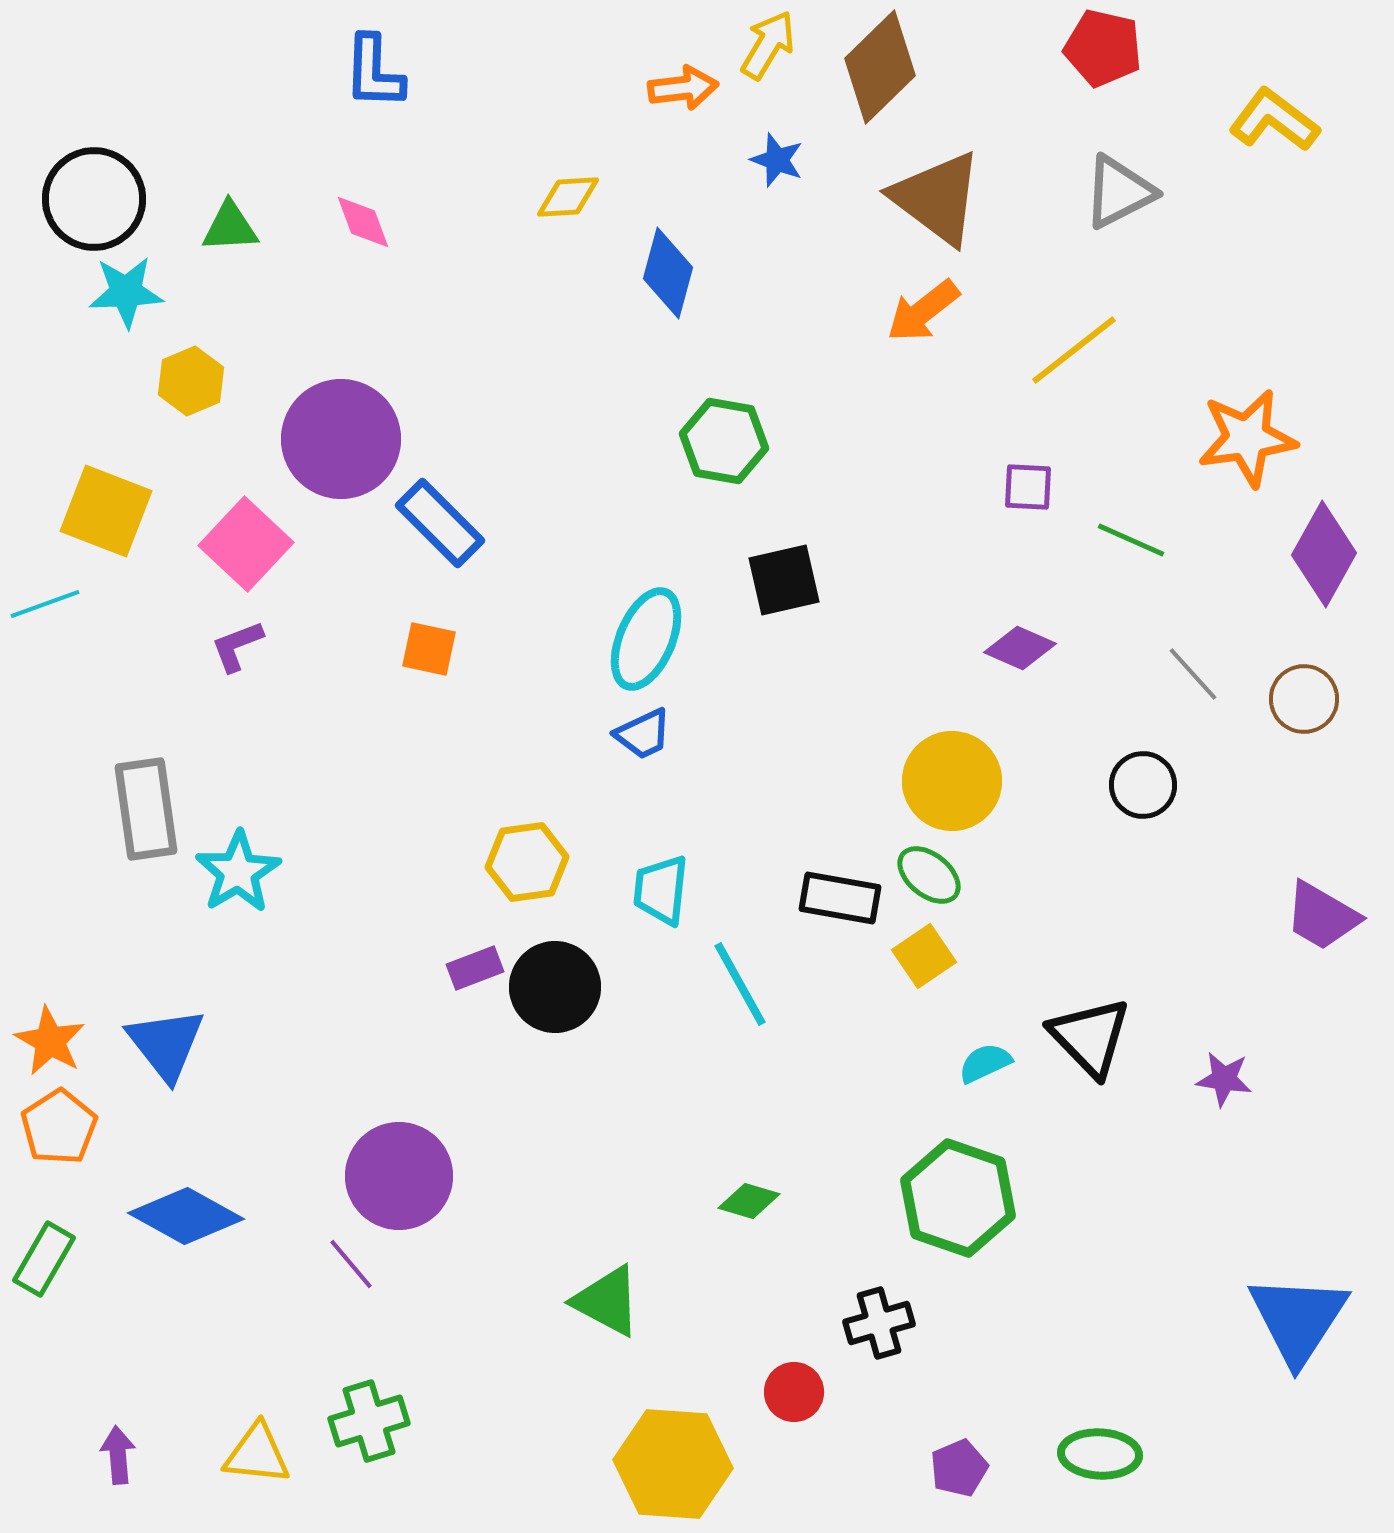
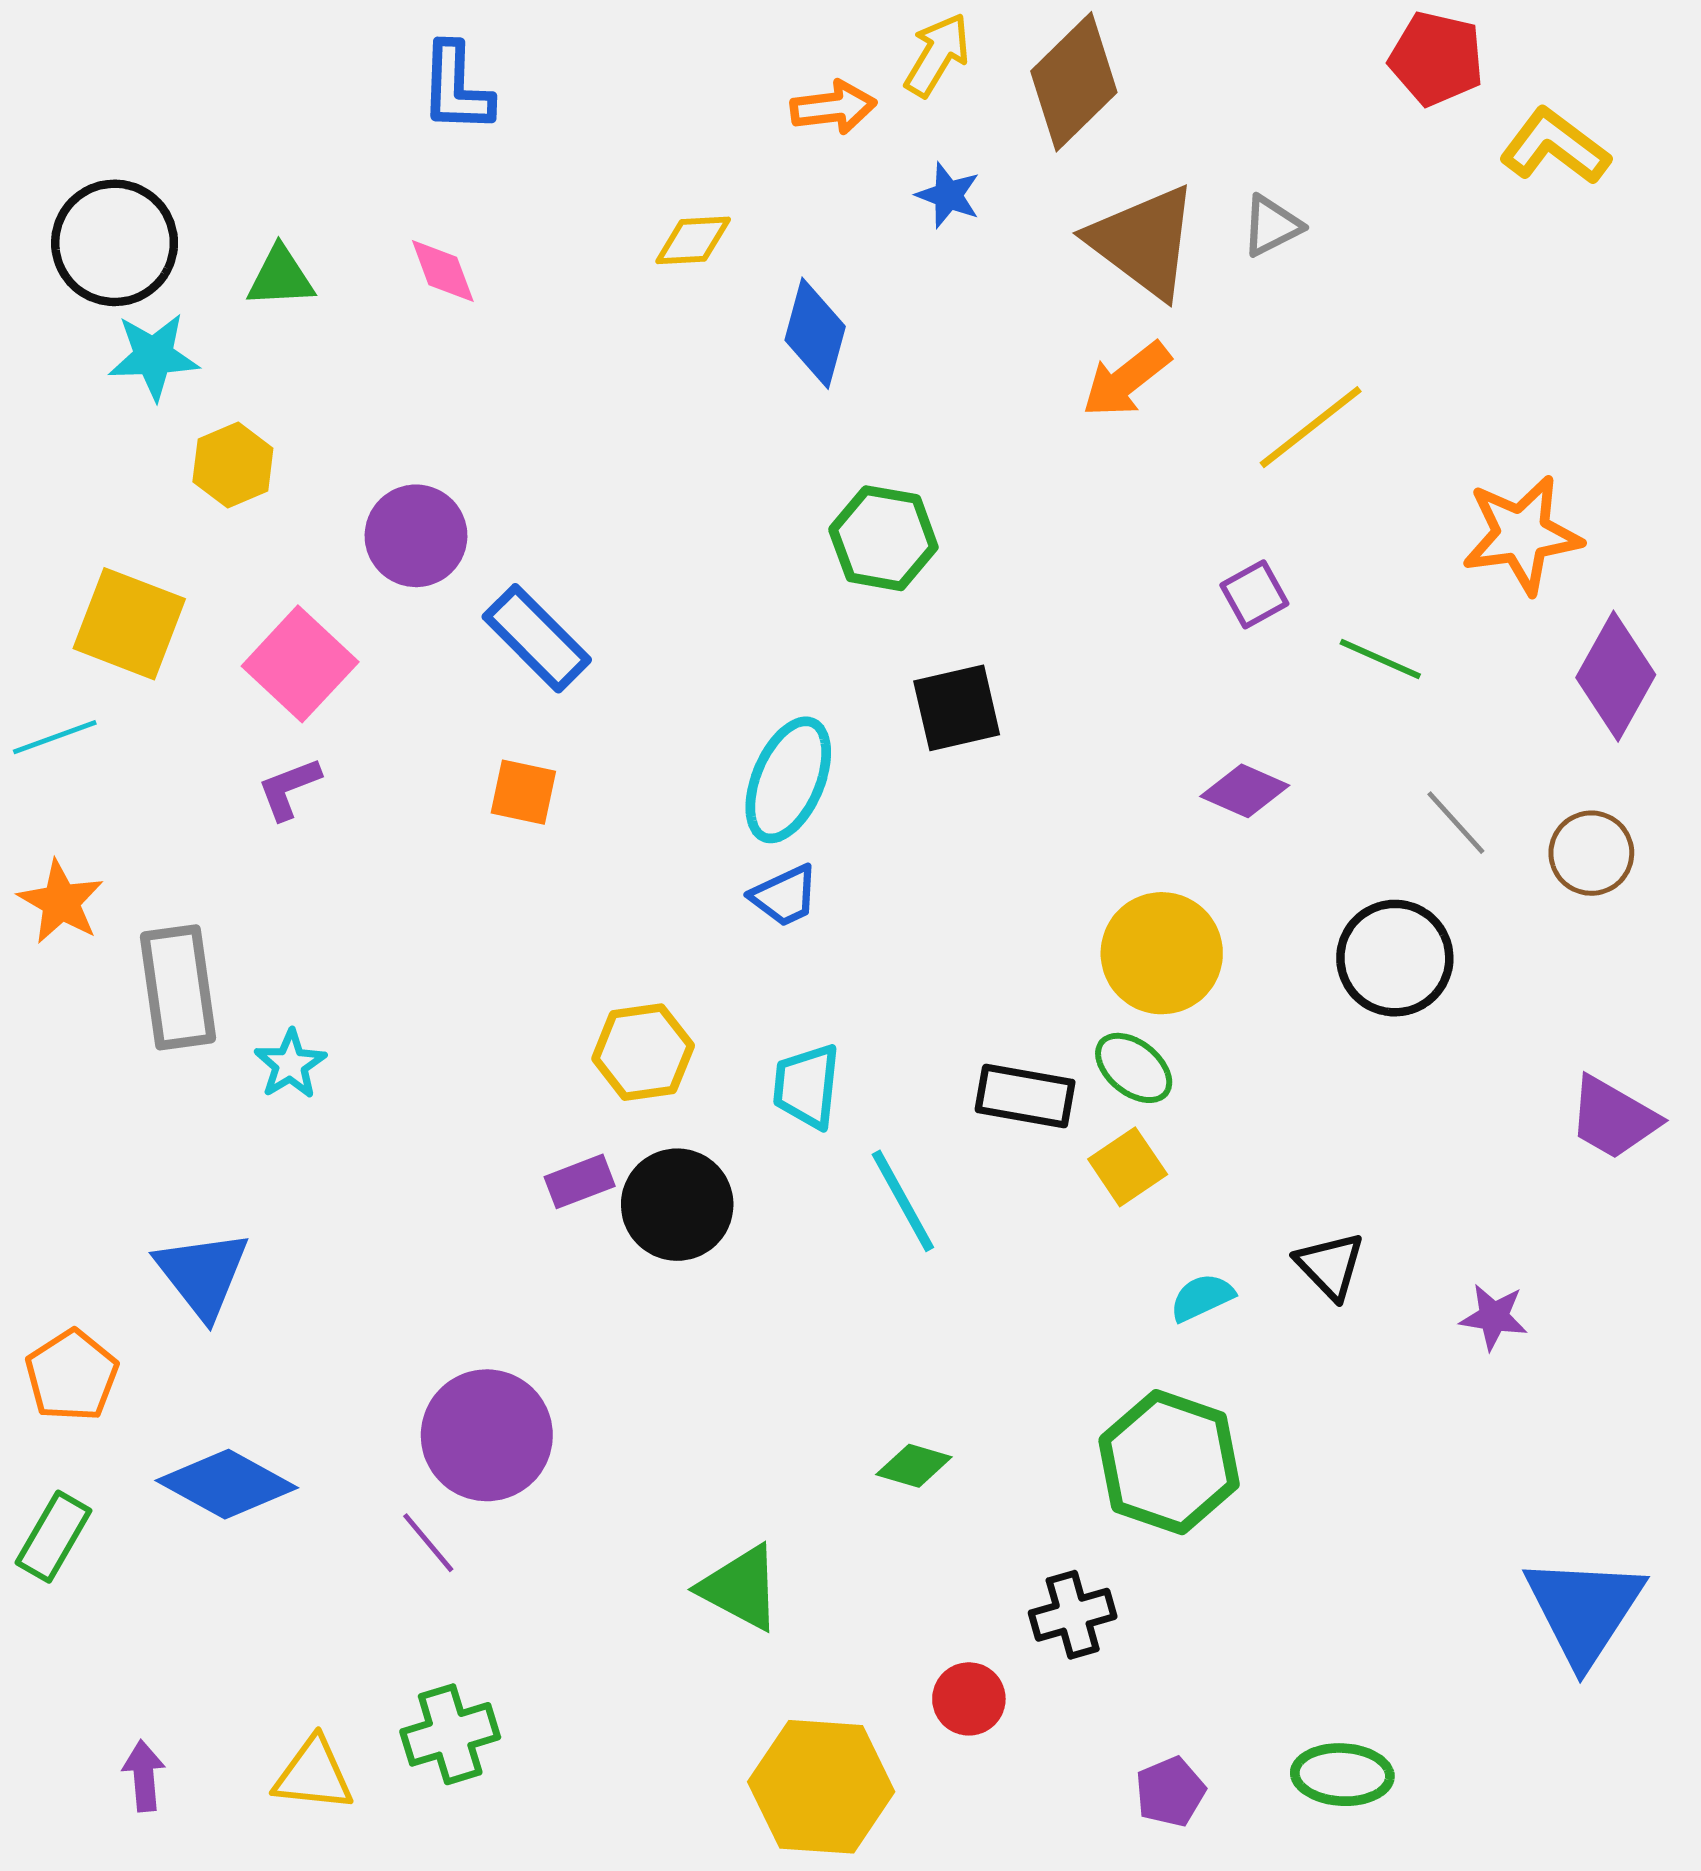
red pentagon: (1103, 48) -> (1436, 59), moved
gray triangle: (1119, 192) -> (1272, 226), moved, size x0.7
purple circle: (341, 439) -> (416, 536), size x0.7
purple square: (1028, 487) -> (1254, 594), turned -32
black circle: (1143, 785) -> (1395, 958), size x1.4
cyan star: (238, 872) -> (290, 1064), size x0.7
black triangle: (1090, 1037) -> (1330, 1266), size x0.7
orange star: (50, 1041) -> (61, 902), moved

